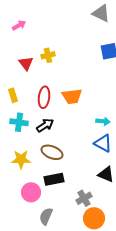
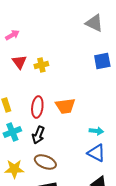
red triangle: (26, 63) -> (19, 62), moved
cyan cross: (19, 122) -> (12, 132), turned -30
black arrow: (45, 125) -> (38, 135), turned 144

